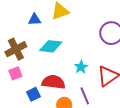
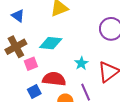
blue triangle: (34, 20) -> (18, 16), moved, turned 40
pink square: (15, 73) -> (31, 64), moved

